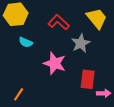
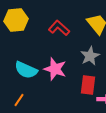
cyan semicircle: (26, 42) -> (26, 70), moved, size x1.6
gray star: (81, 43) -> (90, 56), moved

